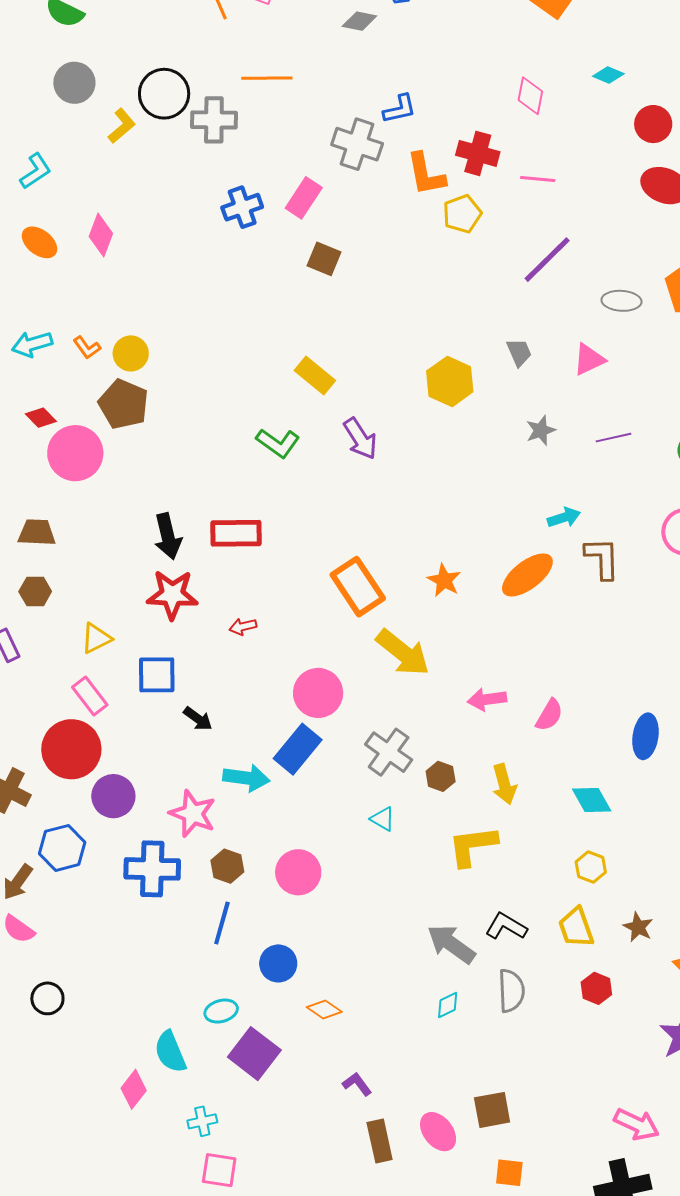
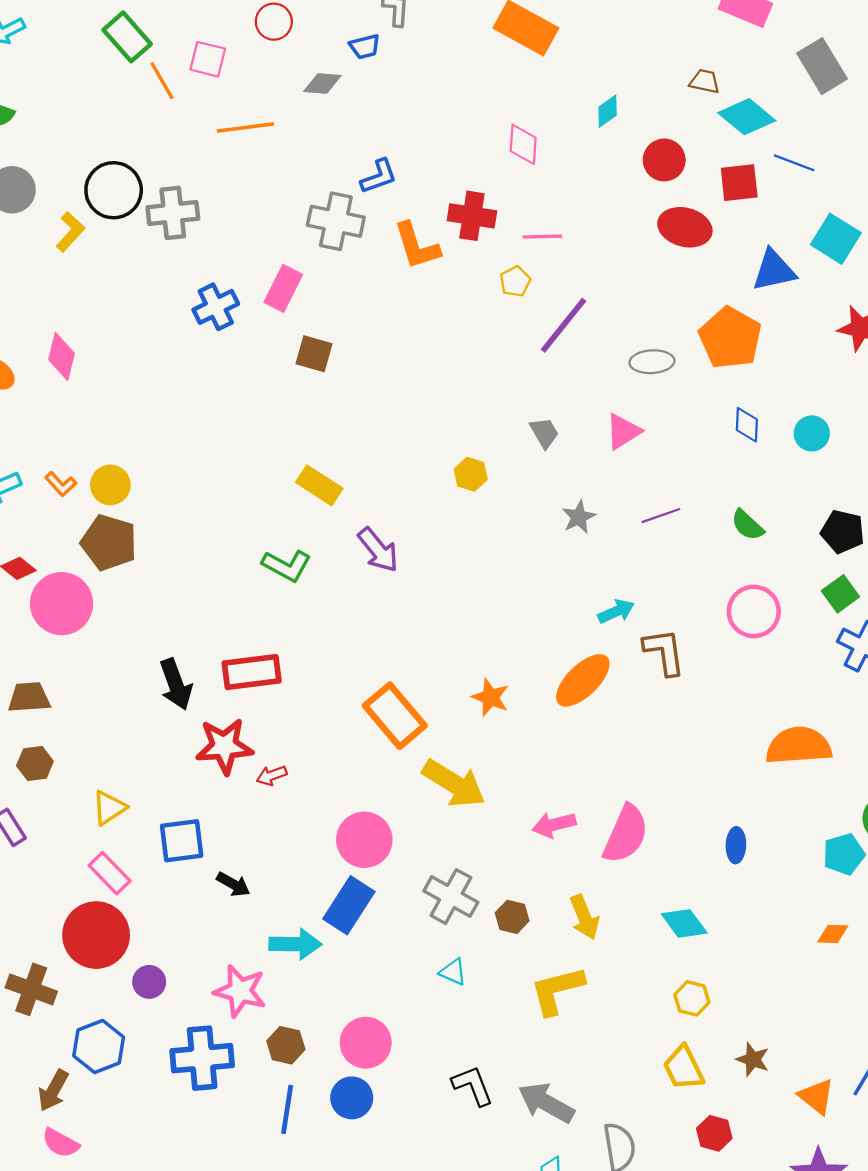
cyan diamond: (608, 75) -> (608, 111), turned -52
orange line: (267, 78) -> (245, 128), moved
yellow pentagon: (462, 214) -> (515, 281), moved, size x0.7
yellow hexagon: (450, 381) -> (471, 474), size x0.6
red star: (172, 595) -> (224, 746), moved
pink semicircle: (549, 715) -> (626, 834), size x1.6
blue ellipse: (645, 736) -> (736, 845), size x0.7
purple circle: (113, 796) -> (149, 982), size x0.7
black L-shape: (506, 926) -> (473, 1086), moved, turned 45
blue circle: (278, 963) -> (352, 1098), moved

